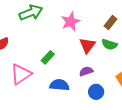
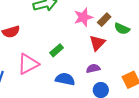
brown rectangle: (111, 22) -> (104, 20), moved
green semicircle: (109, 44) -> (122, 29), moved

